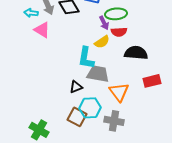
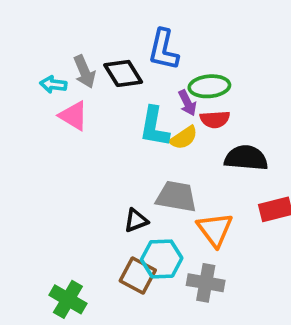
cyan L-shape: (86, 58) -> (154, 127), moved

